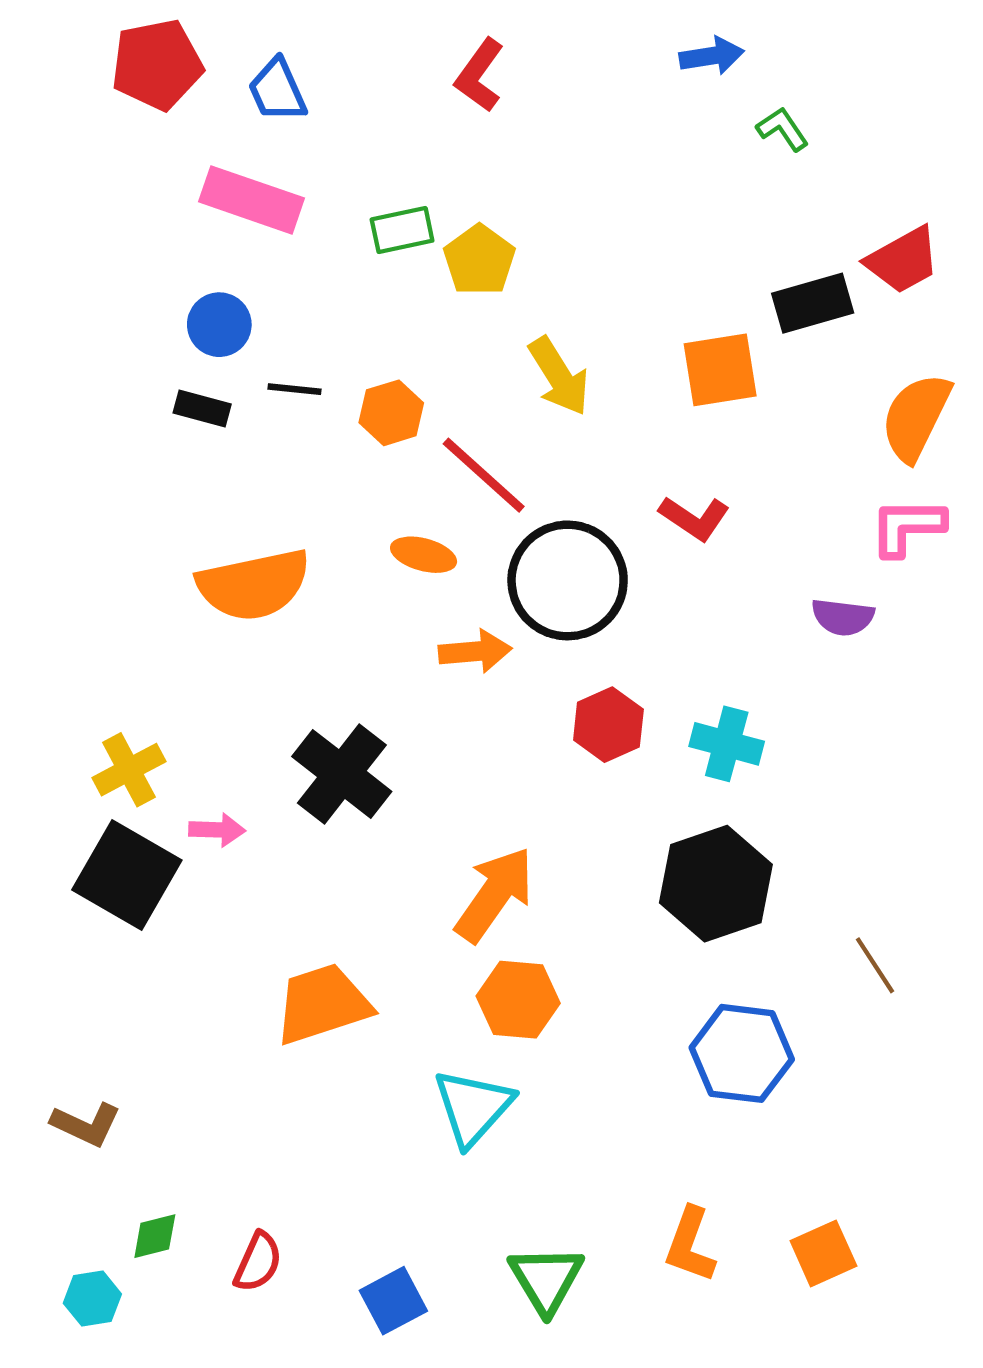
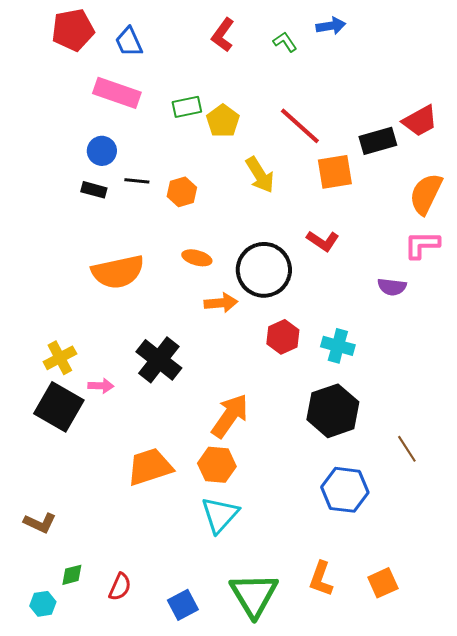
green L-shape: (783, 129) -> (285, 42), moved
red line: (484, 475) -> (300, 126), moved
orange hexagon: (518, 1000) -> (217, 465), moved
green triangle: (546, 1279) -> (254, 595), size x1.4

